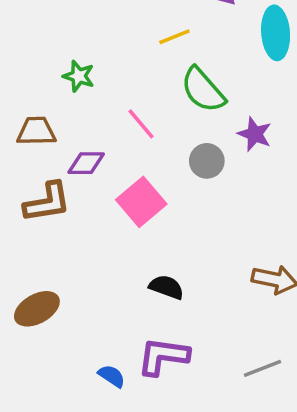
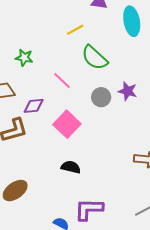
purple star: (255, 134) -> (128, 91), moved
black semicircle: (166, 287) -> (71, 167), moved

